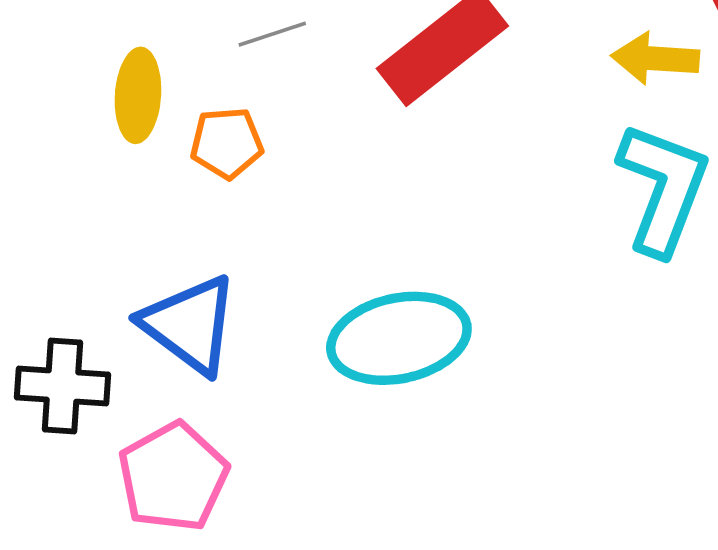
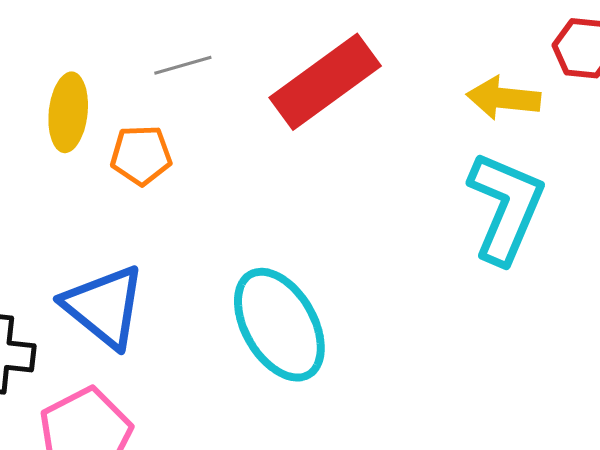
cyan ellipse: (399, 338) -> (279, 325), turned 70

